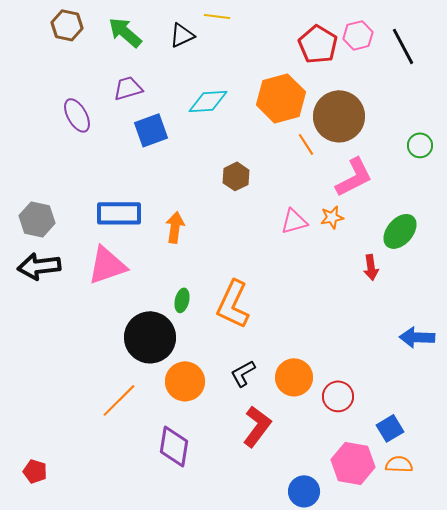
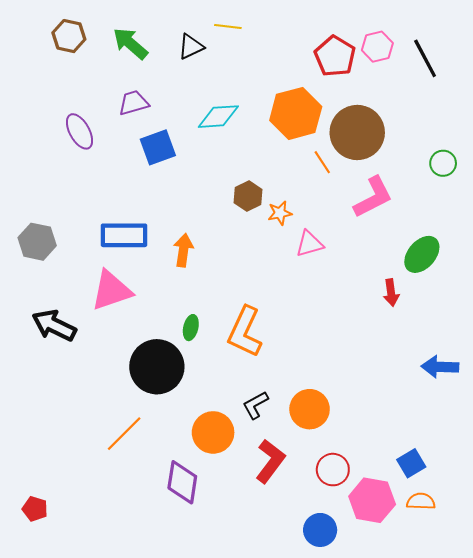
orange star: (332, 217) -> (280, 213), moved
black arrow: (39, 266) -> (54, 325), moved, turned 33
orange circle: (185, 381) -> (213, 432), moved
red circle: (338, 396) -> (333, 470), moved

